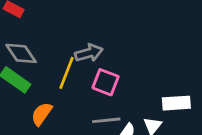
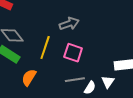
gray arrow: (89, 53) -> (69, 24), moved

